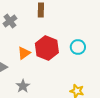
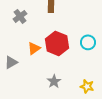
gray star: (23, 86) -> (54, 81), moved

